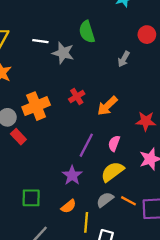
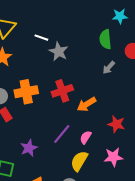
green semicircle: (87, 32) -> (105, 39), moved
red cross: (77, 96) -> (62, 91), size x1.5
yellow semicircle: (112, 172) -> (79, 161), turned -35
purple star: (72, 175) -> (29, 148), moved

